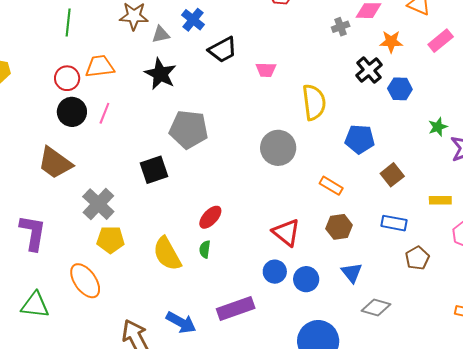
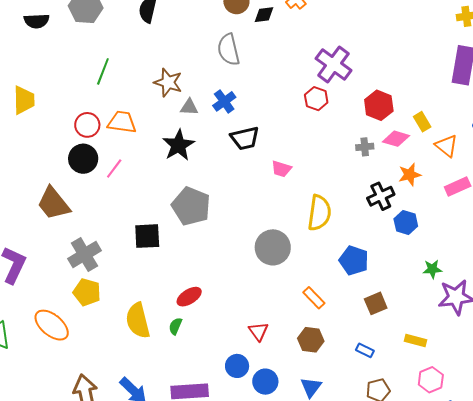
orange star: (391, 42) -> (410, 175), turned -30
blue rectangle: (394, 223) -> (365, 350), size x0.7
red triangle: (286, 233) -> (258, 331), size x0.7
orange ellipse: (85, 281) -> (52, 325), turned -30

